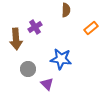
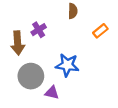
gray circle: (28, 69) -> (31, 76), size x1.5
purple triangle: (47, 84) -> (52, 93), turned -32

